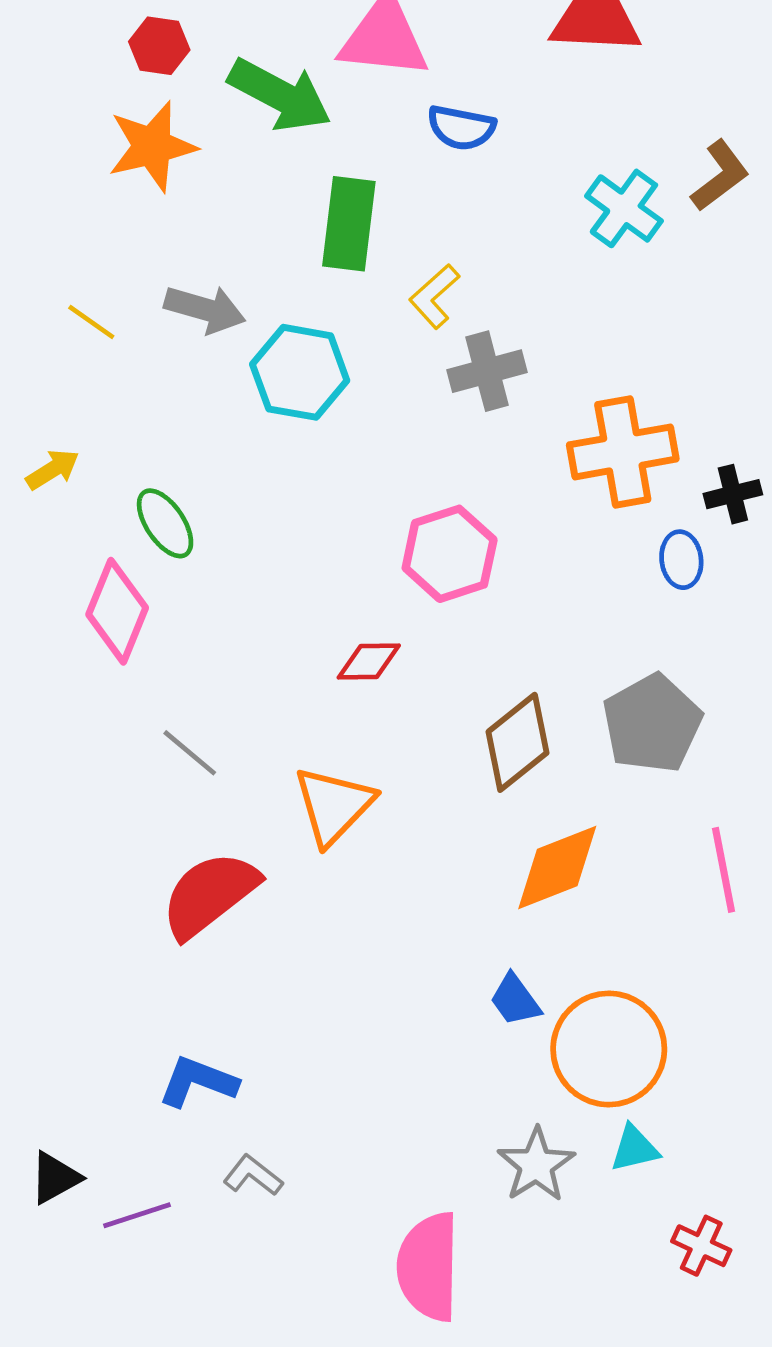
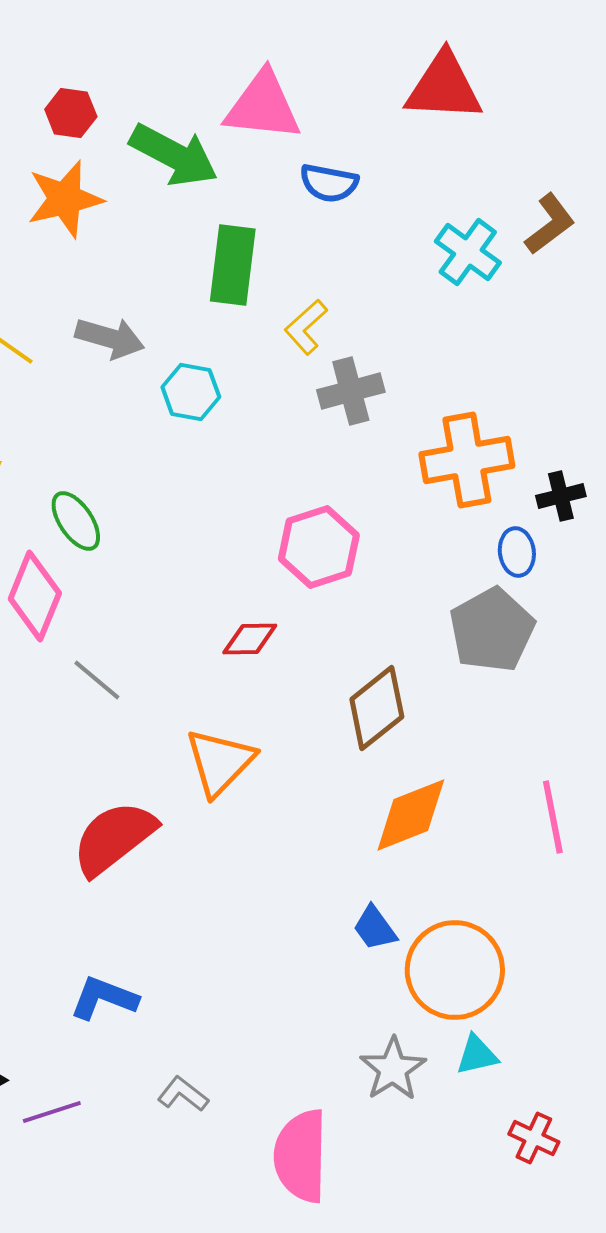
cyan hexagon: (300, 372) -> (191, 392), size x0.7
gray pentagon: (652, 724) -> (492, 630), moved
gray line: (190, 753) -> (97, 680), moved
gray L-shape: (253, 1175) -> (183, 1094), moved

